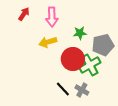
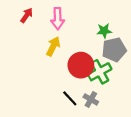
green star: (80, 33) -> (104, 31), moved
yellow arrow: (48, 42) -> (53, 46), turned 132

